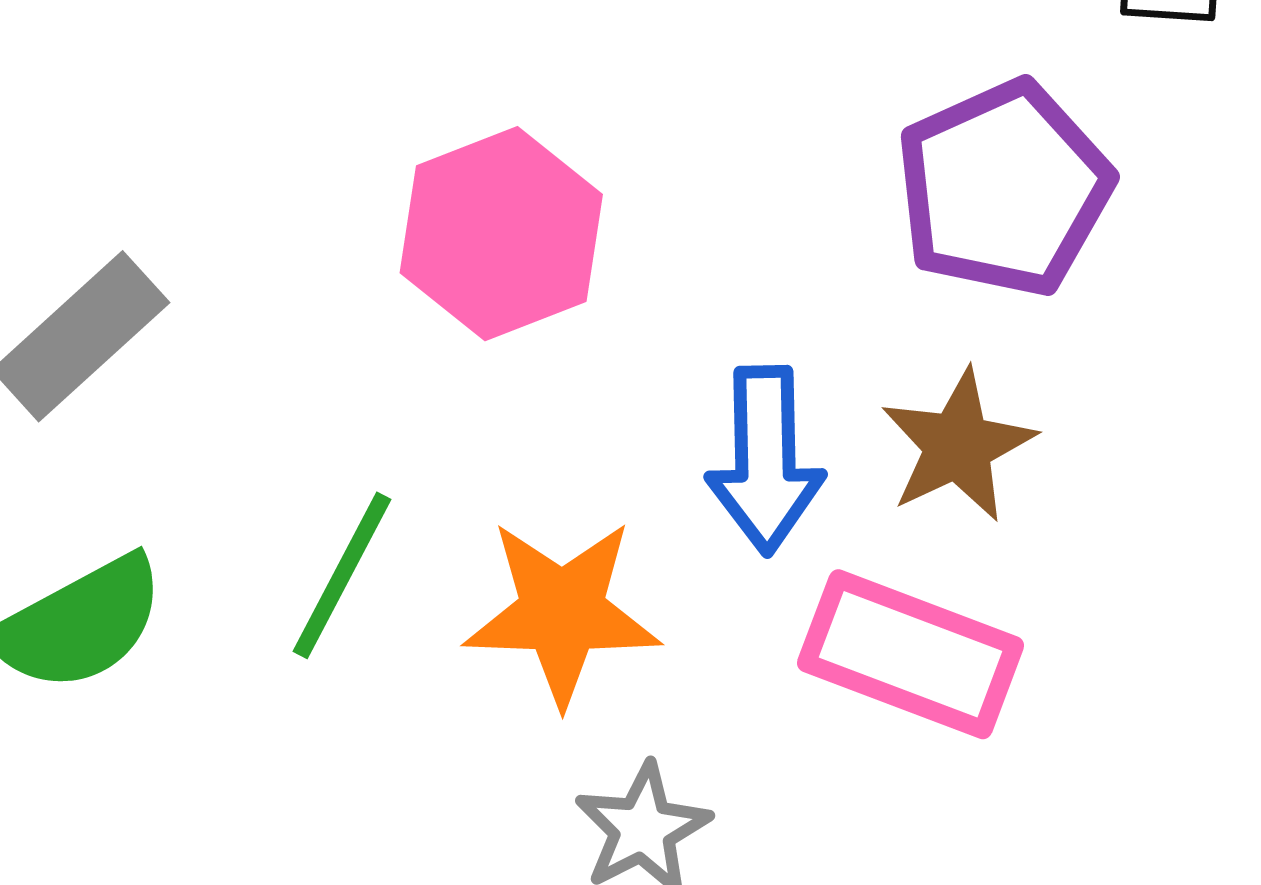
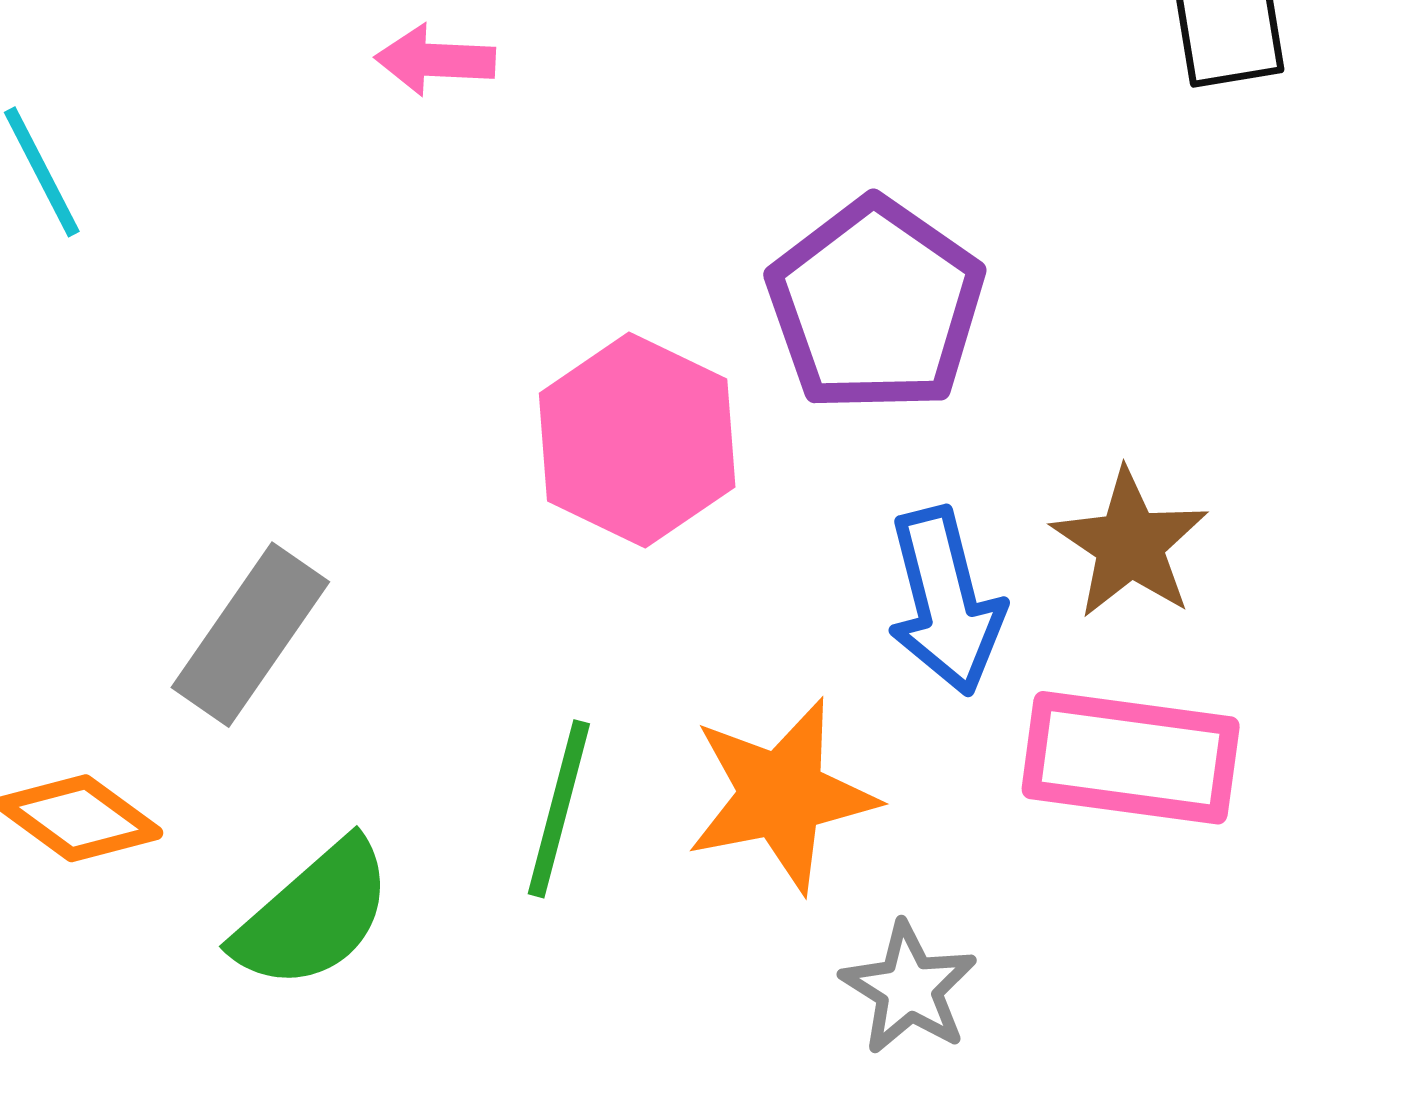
purple pentagon: (1004, 189) -> (876, 305), moved

